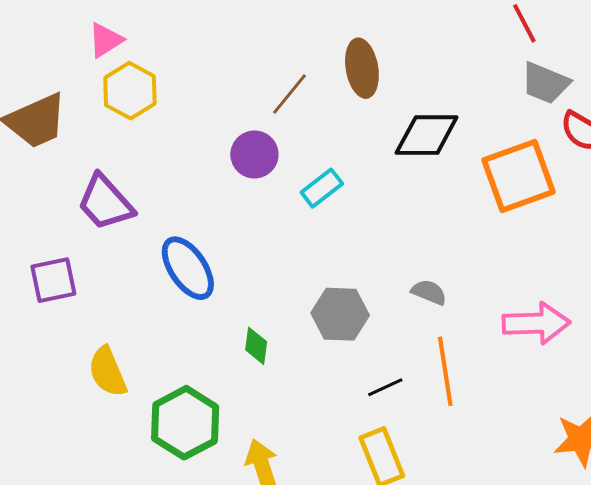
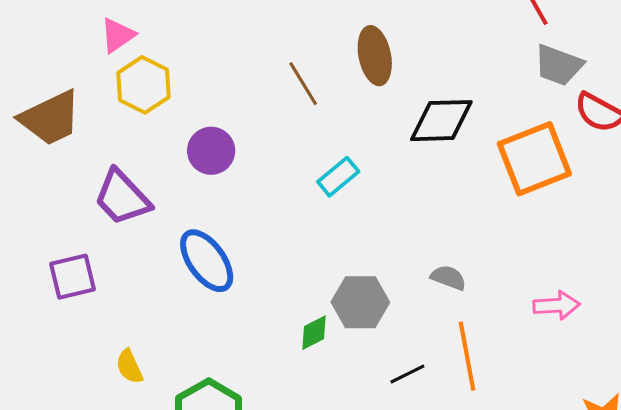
brown line: (290, 94) -> (303, 84), turned -69
purple circle: (254, 154) -> (211, 151), moved
pink arrow: (536, 323) -> (557, 305), size x0.7
green diamond: (256, 346) -> (314, 333), moved, turned 57
yellow semicircle: (108, 372) -> (129, 367), size x0.7

